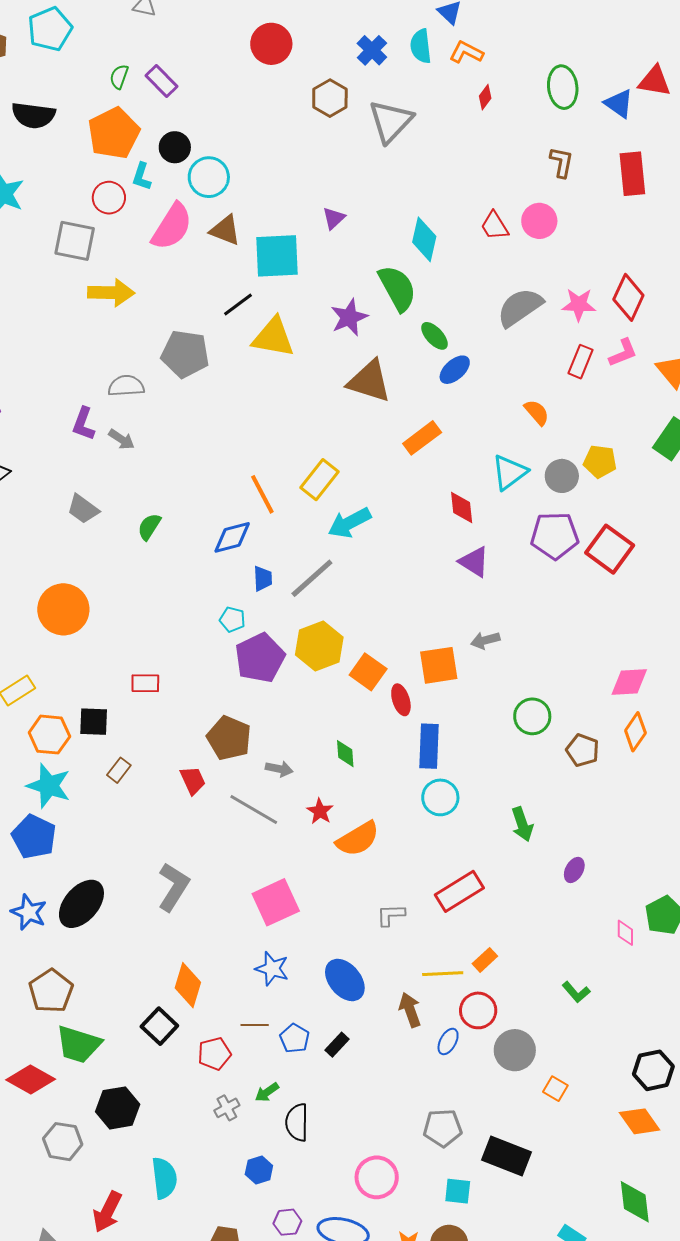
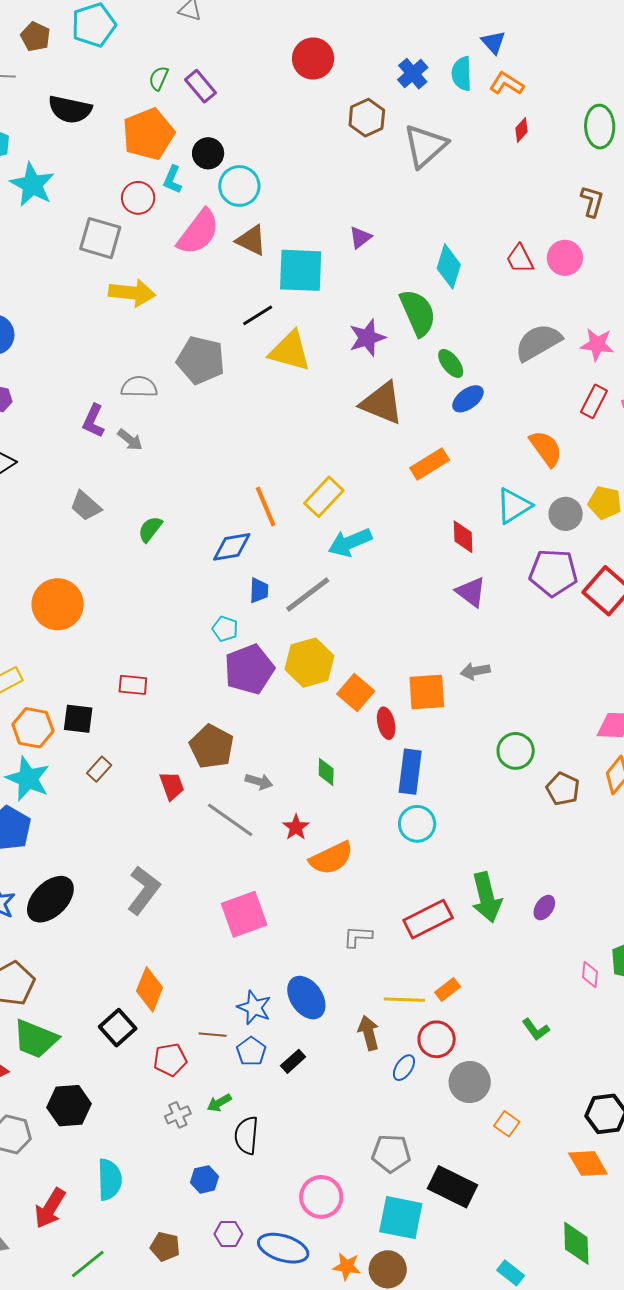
orange semicircle: (537, 412) -> (546, 448), size x1.4
green arrow: (522, 824) -> (487, 897), moved, size x1.4
blue star: (272, 969) -> (254, 1007), moved
cyan square: (458, 1191) -> (401, 1218), size x1.6

